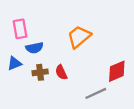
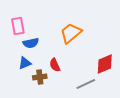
blue triangle: (14, 63) -> (25, 63), moved
brown cross: (40, 72) -> (40, 77), moved

